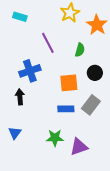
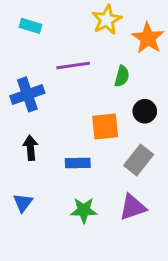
purple line: (48, 43) -> (73, 66), turned -70
blue cross: (30, 71) -> (27, 94), moved
blue rectangle: (66, 109) -> (78, 163), moved
purple triangle: (79, 147) -> (133, 207), moved

